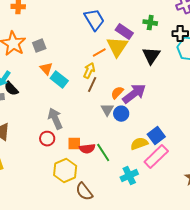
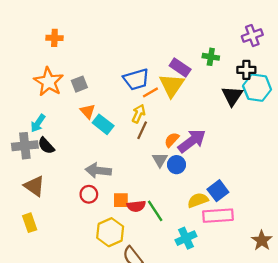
blue trapezoid: (94, 20) -> (136, 79), moved, turned 105
black triangle: (151, 56) -> (232, 96), moved
black semicircle: (11, 89) -> (46, 146), moved
gray arrow: (55, 119) -> (98, 171), turned -60
pink rectangle: (156, 157) -> (218, 216), turned 40

